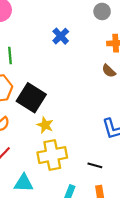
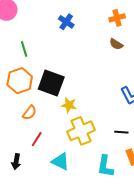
cyan triangle: (24, 183) -> (60, 161), turned 36

